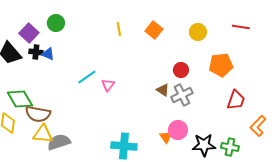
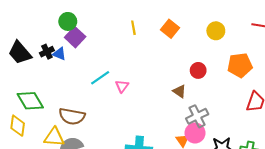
purple square: (29, 33) -> (75, 37), moved
black cross: (36, 52) -> (47, 52), turned -32
gray cross: (182, 95) -> (197, 116), moved
brown semicircle: (38, 114) -> (72, 116), moved

